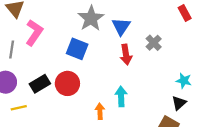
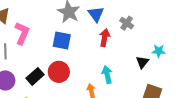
red arrow: (126, 55) -> (105, 38), turned -150
black triangle: (179, 103) -> (142, 62), moved

